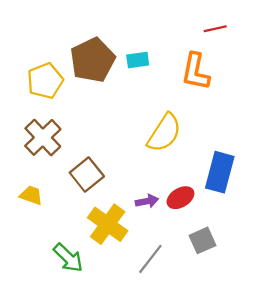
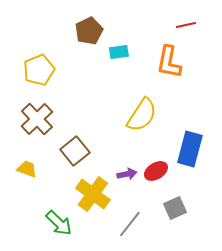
brown pentagon: (93, 60) -> (89, 31), moved, size x0.7

